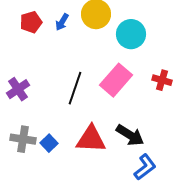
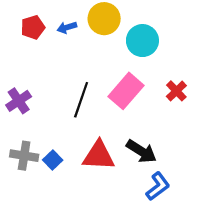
blue arrow: (62, 22) -> (67, 27), turned 42
red cross: (162, 80) -> (176, 91), turned 30

